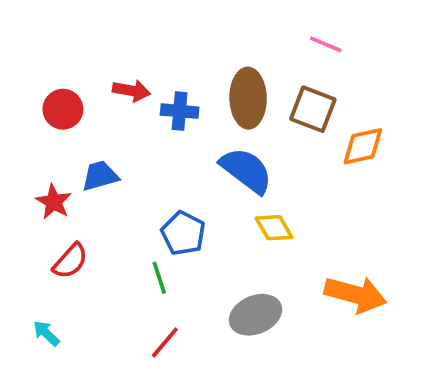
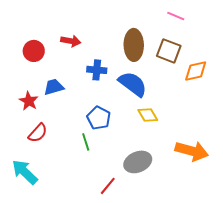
blue cross: (180, 111) -> (97, 70), moved
cyan arrow: (46, 333) -> (25, 172), size x1.8
red line: (165, 343) -> (108, 186), moved

